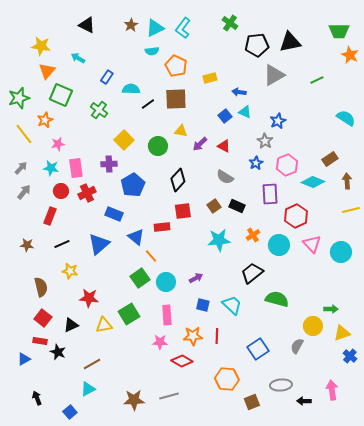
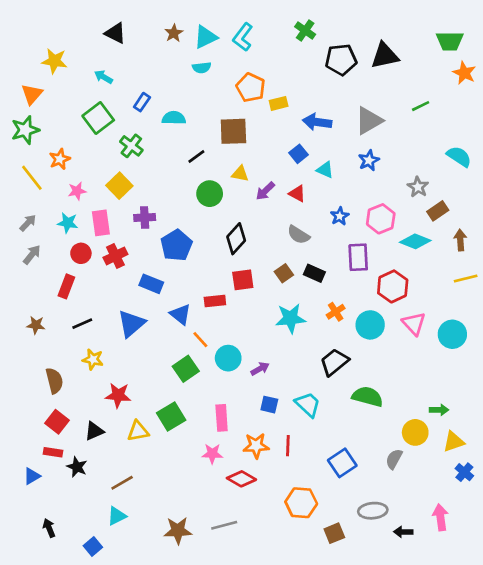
orange pentagon: (176, 66) -> (251, 87), moved
orange triangle: (47, 71) -> (32, 94), moved
gray triangle: (274, 75) -> (369, 121), moved
blue arrow: (239, 92) -> (317, 122), size x1.5
green square: (61, 95) -> (98, 118), moved, turned 30
black line: (148, 104) -> (196, 156), moved
cyan triangle: (245, 112) -> (325, 170), moved
yellow square: (124, 140) -> (119, 186), moved
gray star: (265, 141) -> (418, 187), moved
cyan circle: (166, 282) -> (228, 358), moved

